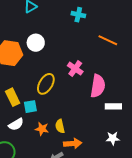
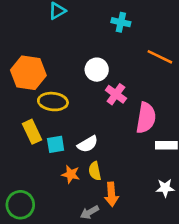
white circle: (36, 43) -> (97, 70), moved
yellow ellipse: (46, 84) -> (53, 102), moved, turned 65
white semicircle: (16, 124) -> (88, 144), moved
orange arrow: (73, 143) -> (111, 194), turned 90

